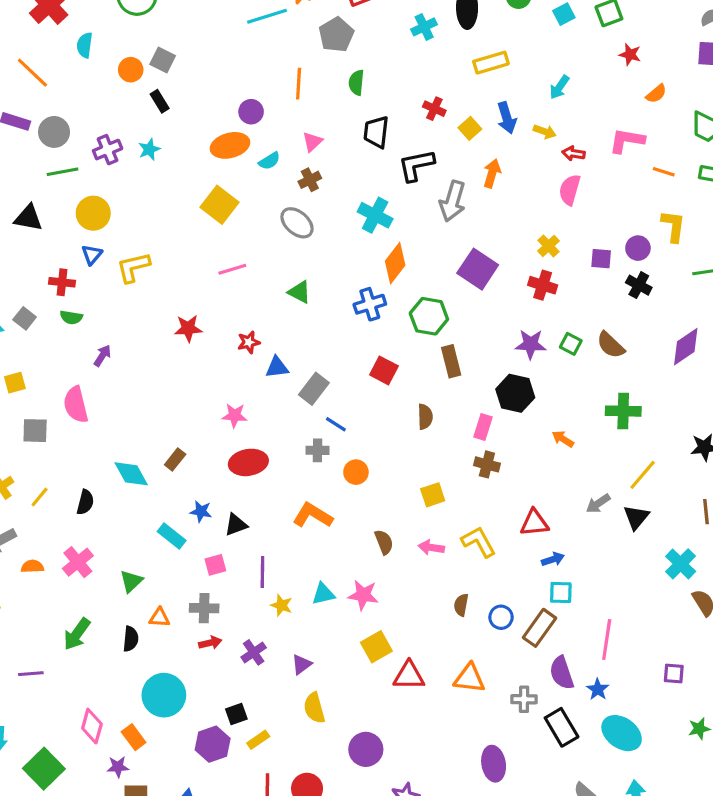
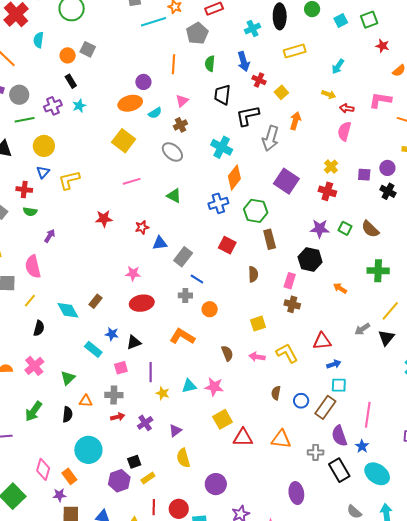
black rectangle: (160, 101) -> (71, 81), moved
blue arrow: (507, 118) -> (244, 62), moved
yellow line: (40, 497) -> (30, 301), moved

